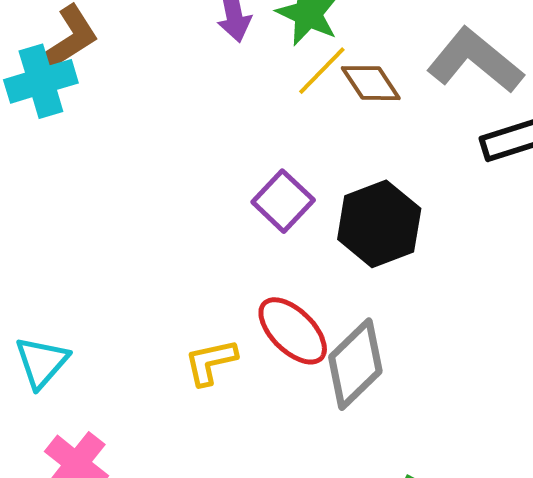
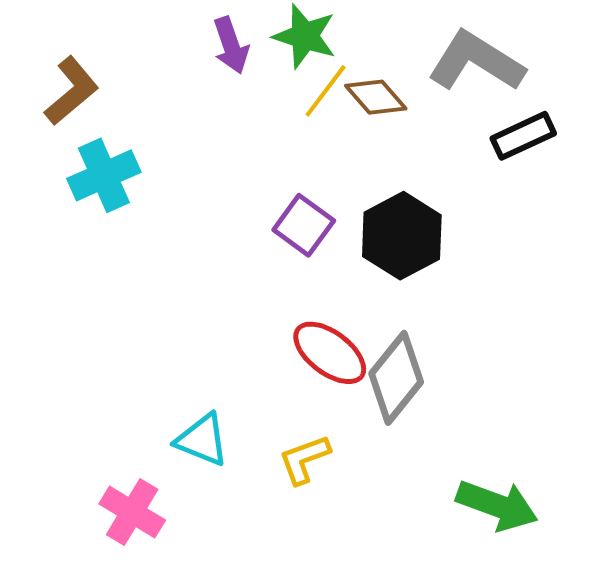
cyan cross: (41, 81) -> (104, 175), moved
cyan triangle: (42, 362) -> (202, 440), moved, turned -42
yellow L-shape: (211, 362) -> (304, 459), moved

